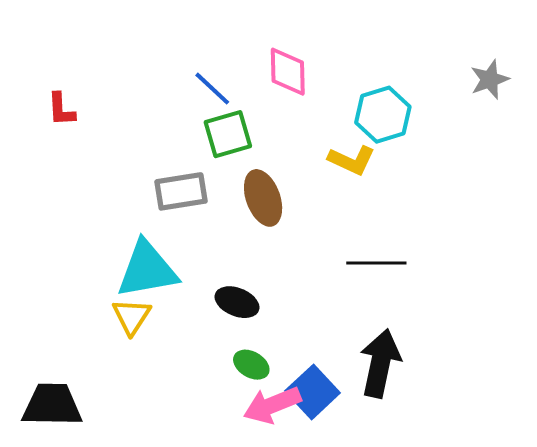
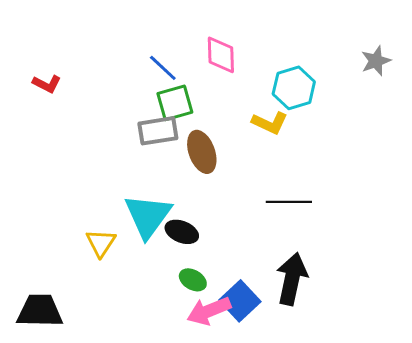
red L-shape: (61, 109) -> (47, 84), turned -60
gray rectangle: (181, 191) -> (158, 131), moved
cyan triangle: (147, 270) -> (148, 216), moved, turned -44

